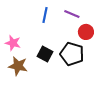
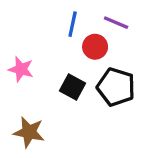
red circle: (86, 32) -> (95, 47), moved
brown star: (18, 66) -> (29, 132), moved

